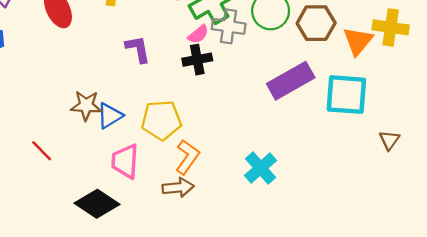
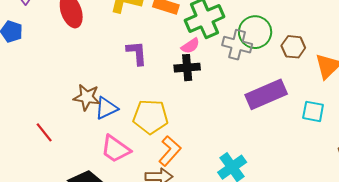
brown hexagon: (316, 23) -> (293, 47), size x0.7
gray cross: (229, 26) -> (237, 45), moved
cyan square: (346, 95) -> (313, 111), size x0.6
pink trapezoid: (125, 161) -> (115, 149), turned -64

